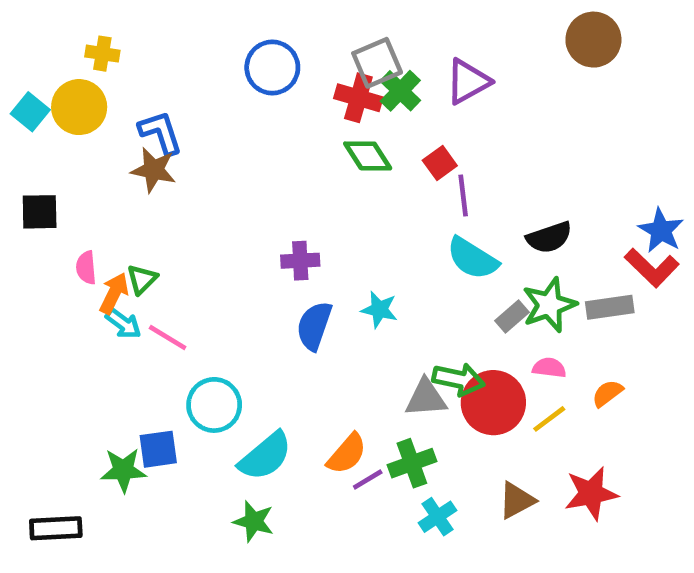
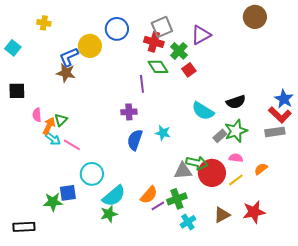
green cross: (400, 91) -> (179, 51), moved
yellow circle: (79, 107) -> (90, 46), moved
blue L-shape: (161, 133) -> (69, 57), turned -95
purple line: (463, 196) -> (142, 84), moved
gray rectangle: (610, 307) -> (275, 132), moved
green star: (254, 521) -> (109, 214), moved, turned -30

